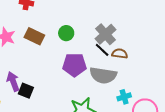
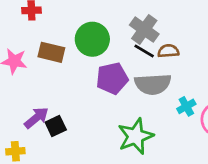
green circle: (66, 33) -> (92, 39), size x1.6
purple arrow: (13, 81) -> (36, 118), turned 84
black square: (26, 91) -> (56, 126), turned -35

